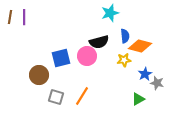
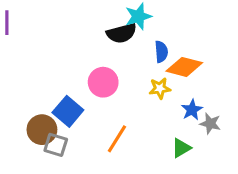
black semicircle: (99, 42) -> (122, 33), moved
blue square: (61, 58) -> (68, 111), moved, turned -36
brown circle: (39, 75) -> (42, 130), moved
orange line: (82, 96) -> (117, 139), moved

